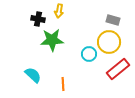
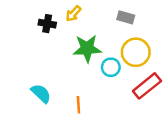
yellow arrow: (59, 11) -> (73, 14), turned 32
gray rectangle: (113, 20) -> (126, 17), moved
green star: (52, 40) -> (87, 49), moved

